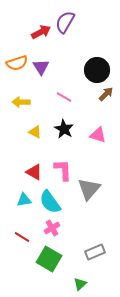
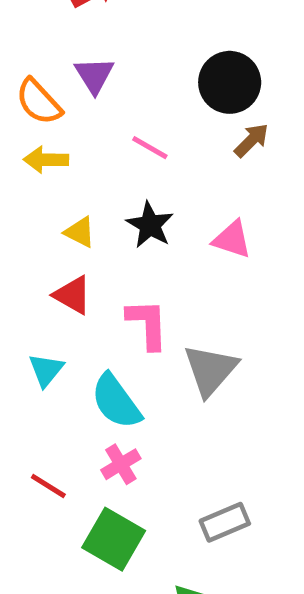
orange semicircle: (17, 63) -> (39, 102), moved, turned 65
red triangle: (34, 172) -> (73, 295), moved
cyan triangle: (24, 200) -> (46, 370), moved, turned -42

